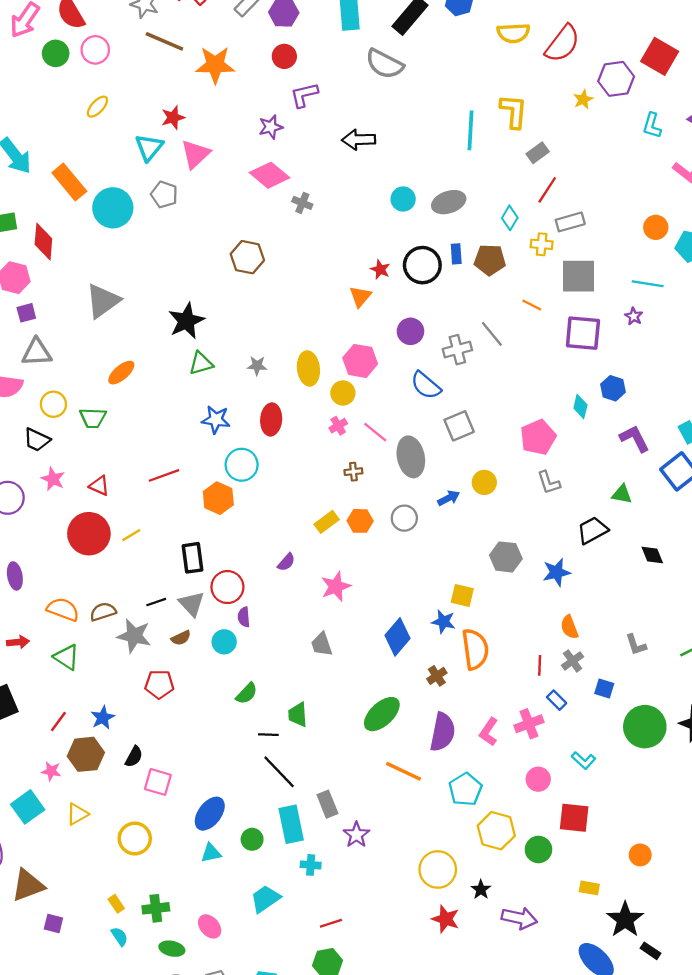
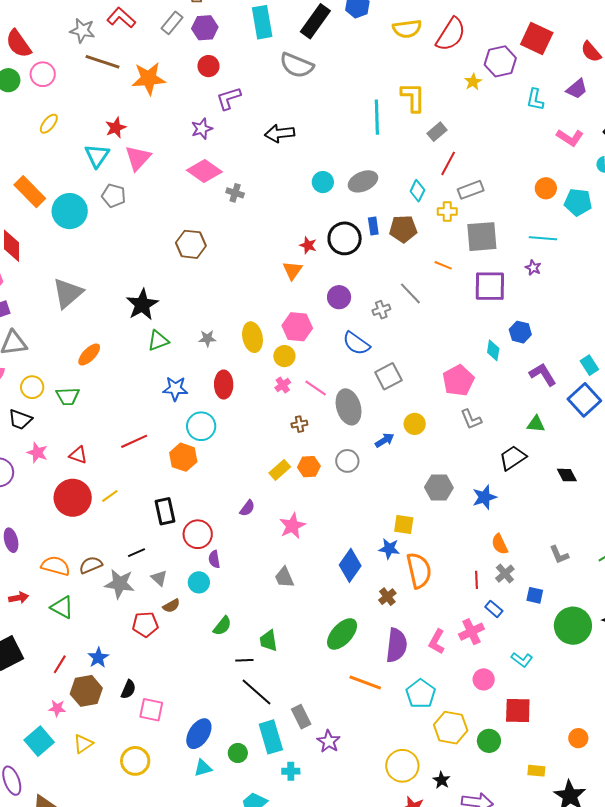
gray cross: (457, 350) -> (381, 310), size x0.7
gray triangle: (192, 604) -> (159, 578), moved, size x0.7
brown semicircle: (181, 638) -> (171, 606), moved

